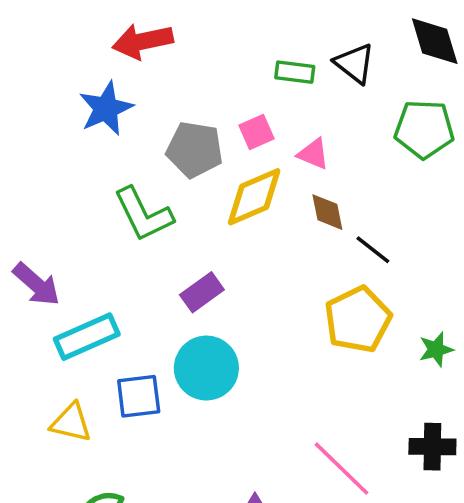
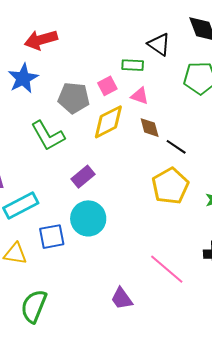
green rectangle: (295, 72) -> (133, 65), moved

